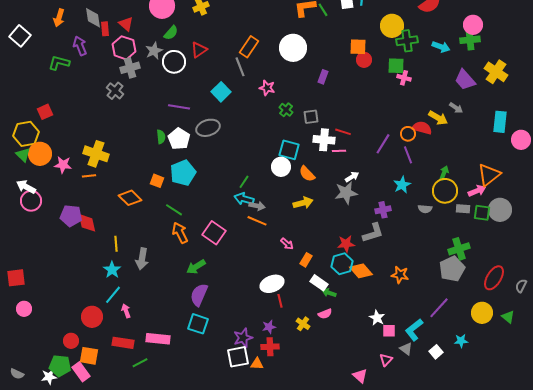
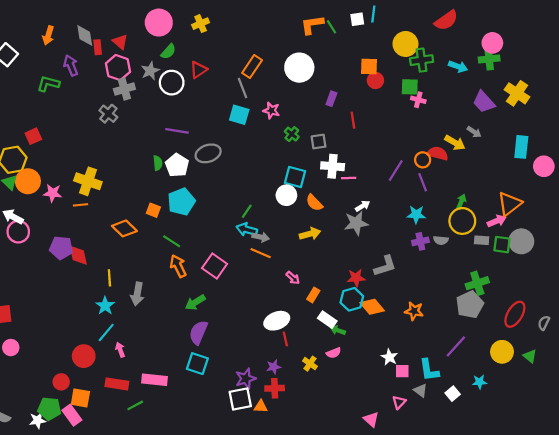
cyan square: (221, 92) -> (239, 115), moved, turned -30
red line: (343, 132) -> (353, 120), moved, turned 63
cyan star: (402, 185) -> (416, 215), turned 30
purple cross: (383, 210) -> (420, 241), moved
cyan L-shape: (414, 330) -> (429, 370), turned -60

